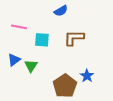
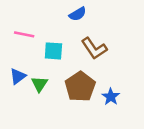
brown L-shape: (74, 38) -> (94, 48), turned -125
brown pentagon: (65, 86) -> (80, 87), moved

